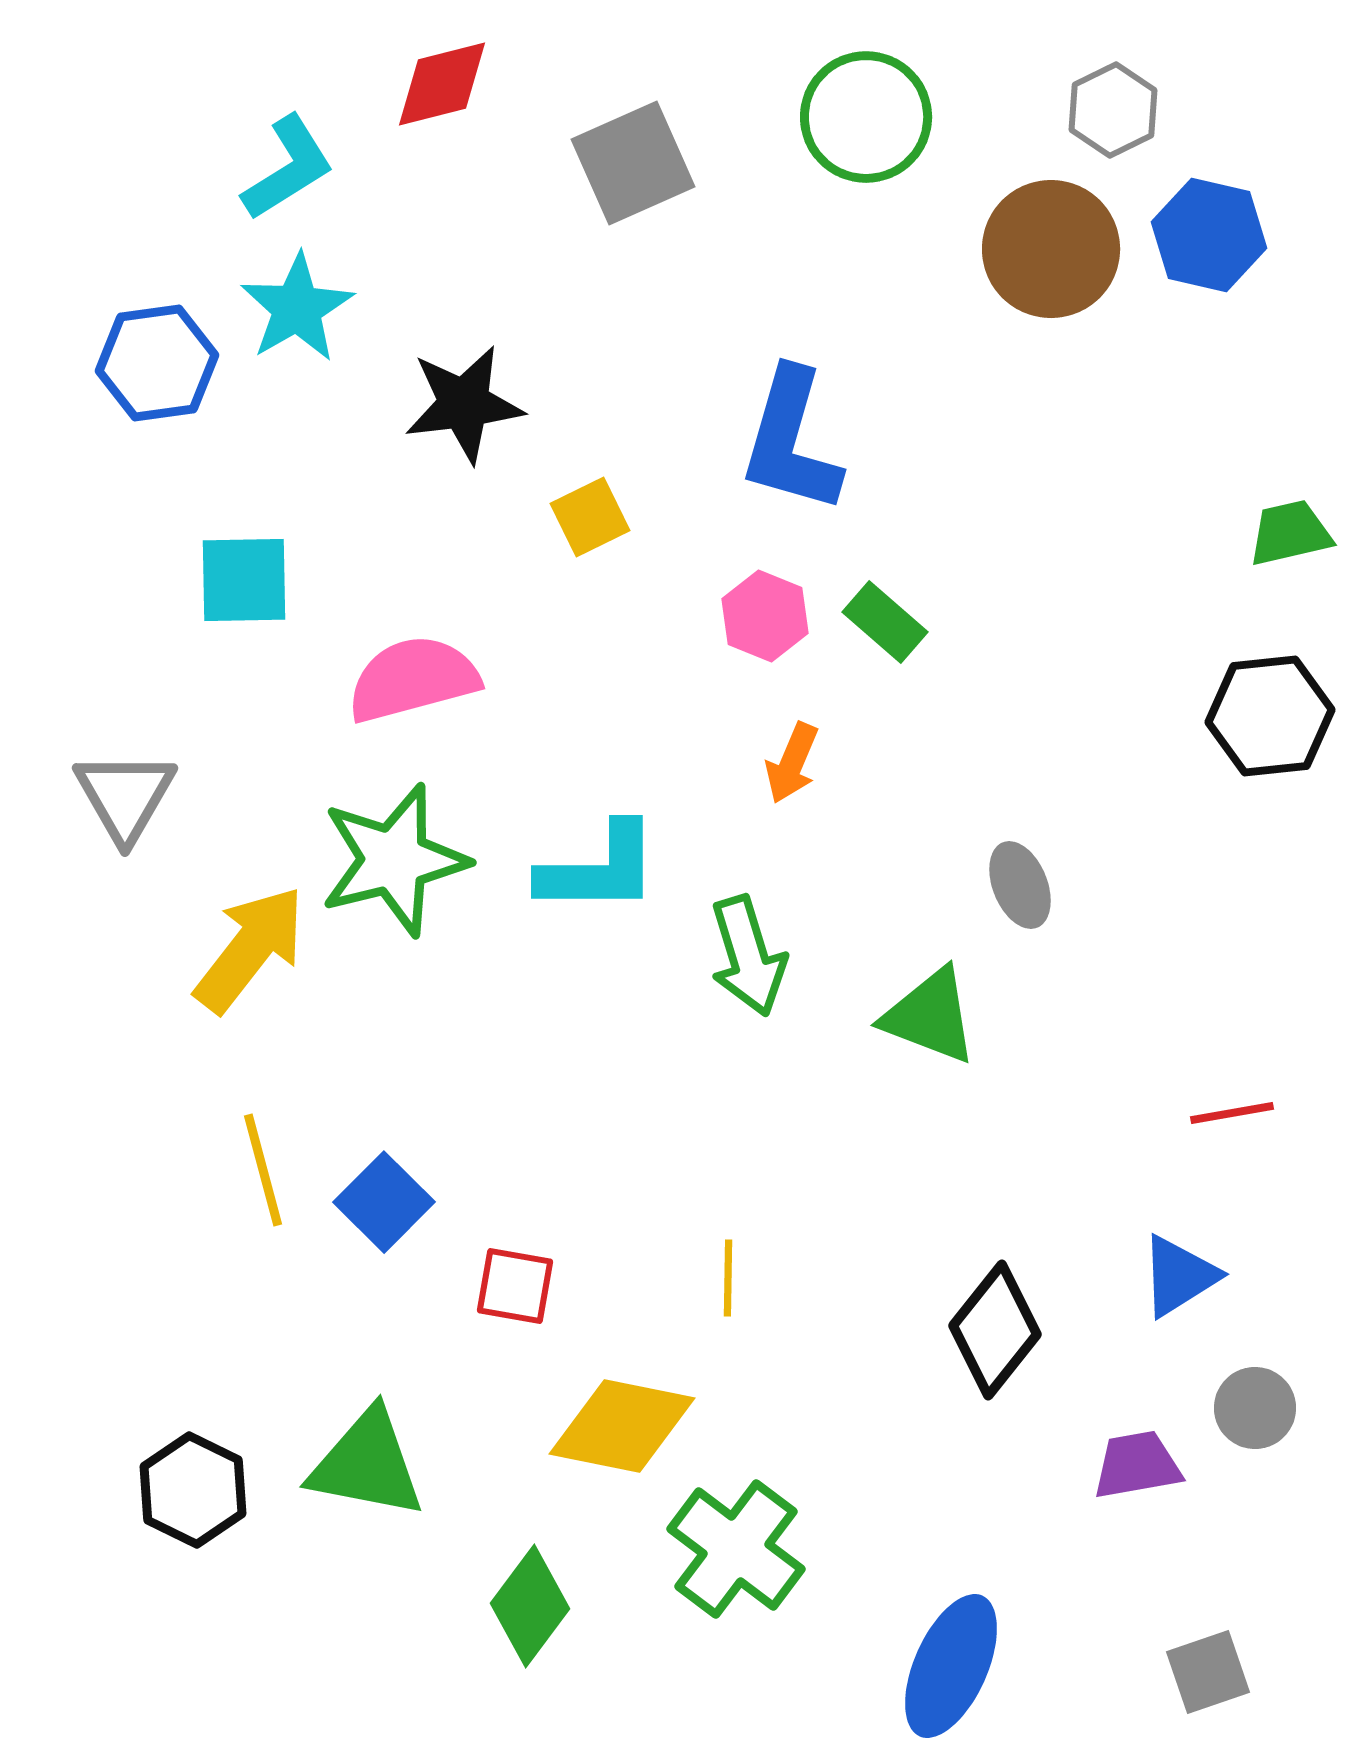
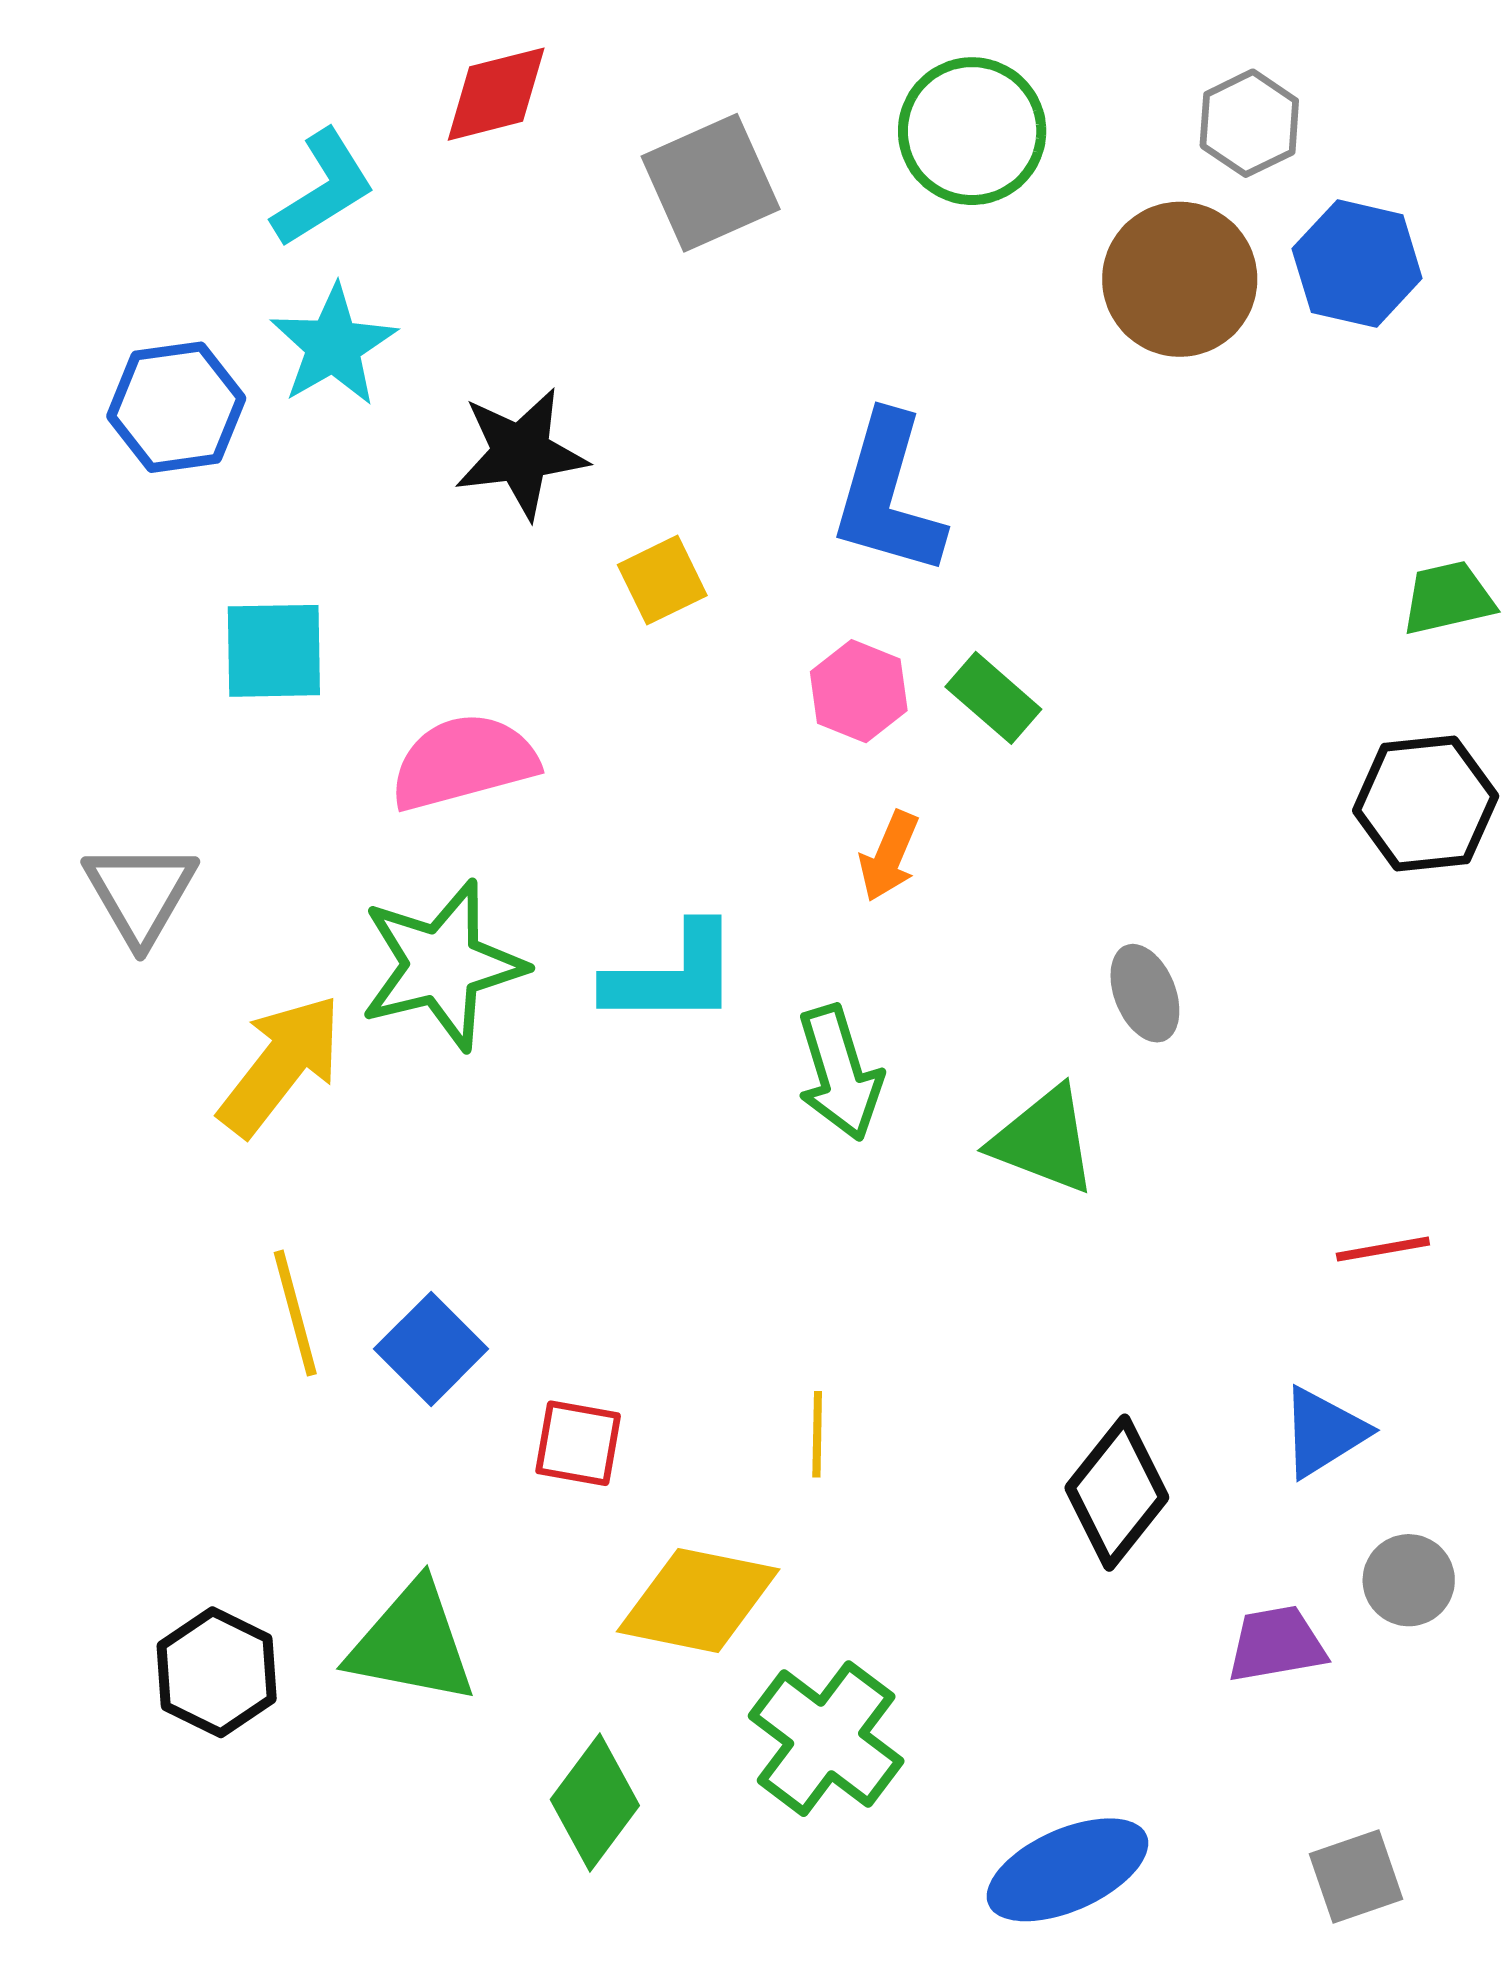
blue ellipse: (951, 1666) -> (1067, 1870), turned 42

